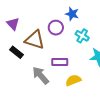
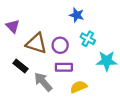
purple circle: (56, 28) -> (60, 45), moved
black rectangle: (17, 52) -> (20, 66), moved

